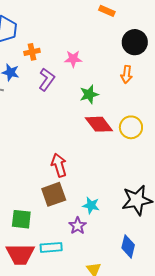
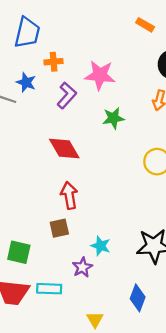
pink star: (73, 59) -> (100, 75), size x1.5
red diamond: (99, 124) -> (64, 149), moved
brown square: (54, 194) -> (59, 228), size x0.7

